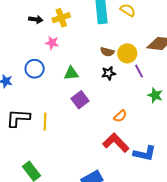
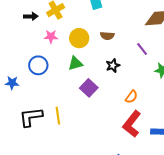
yellow circle: (127, 53) -> (79, 38), moved
black star: (109, 73) -> (113, 66), moved
red L-shape: (116, 143) -> (132, 124), turned -88

